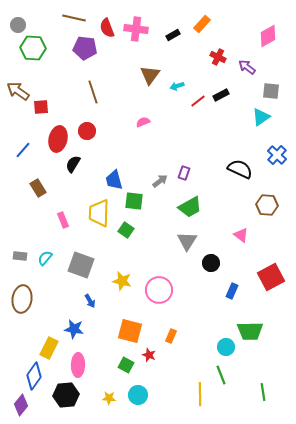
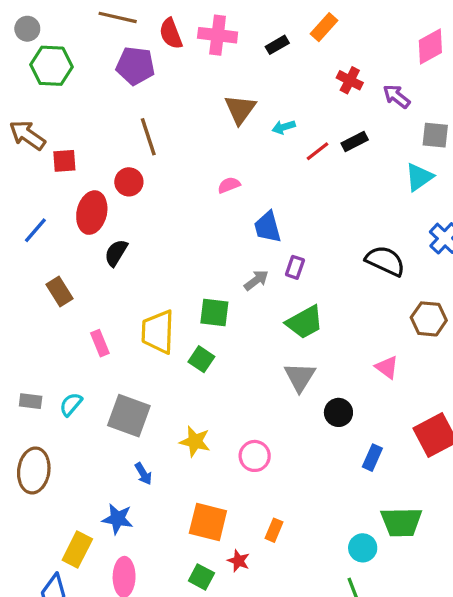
red circle: (87, 131) -> (129, 182), moved
blue trapezoid: (114, 180) -> (268, 227), moved
pink circle: (159, 290) -> (255, 456), size x0.7

